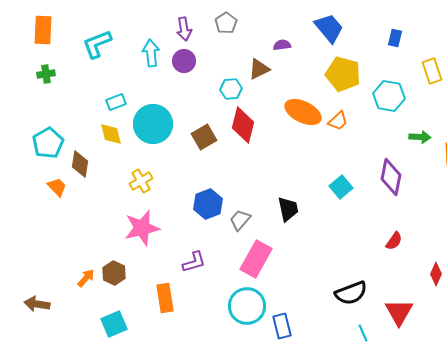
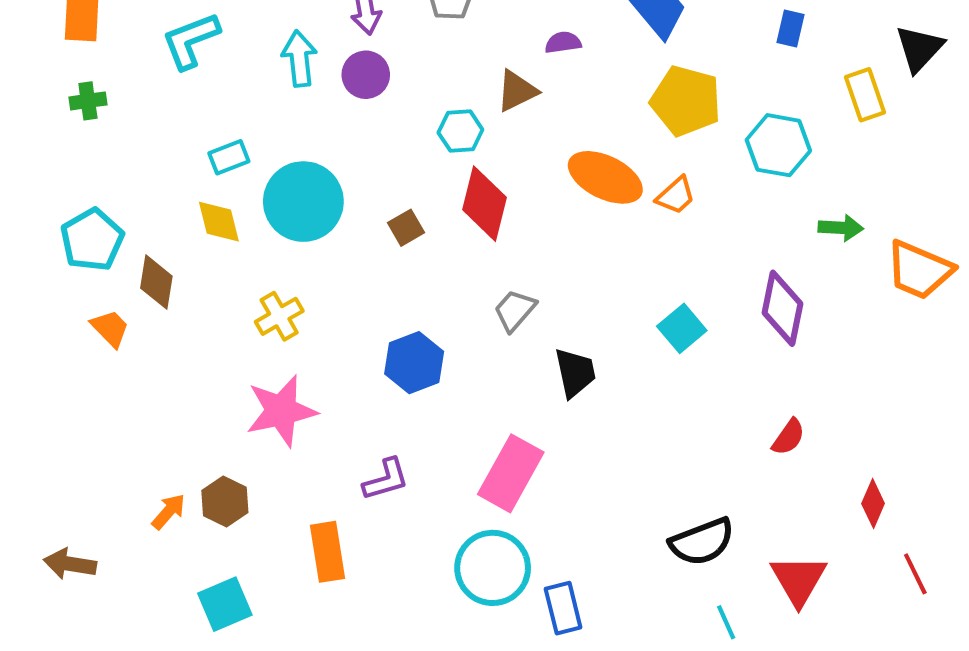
brown square: (204, 137) -> (406, 228), size x0.7
gray trapezoid: (240, 220) -> (515, 310), moved

